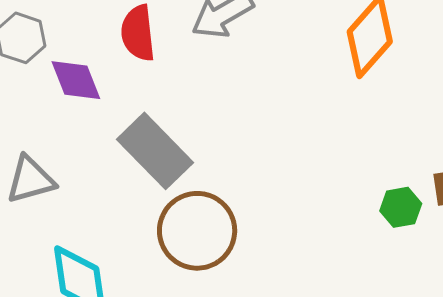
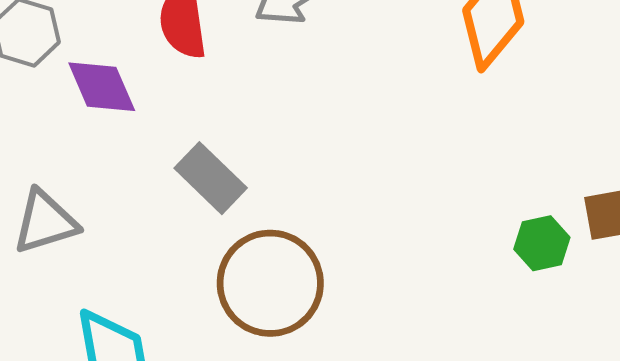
gray rectangle: (155, 151) -> (211, 178), size x0.7

